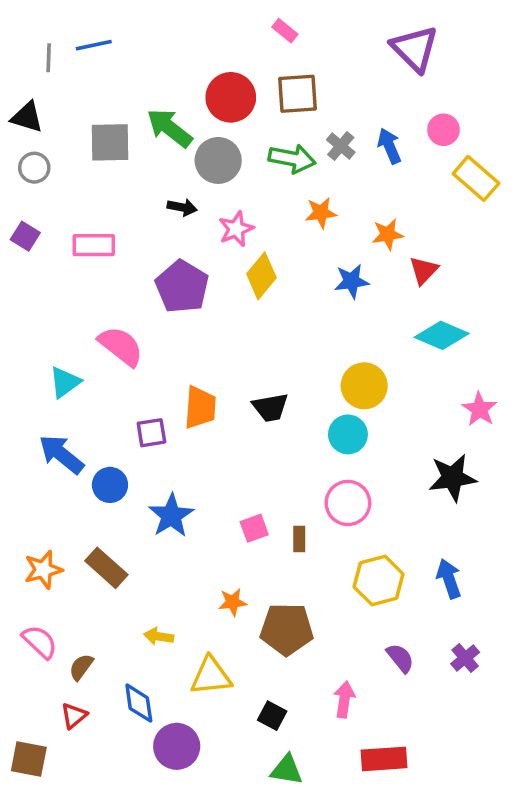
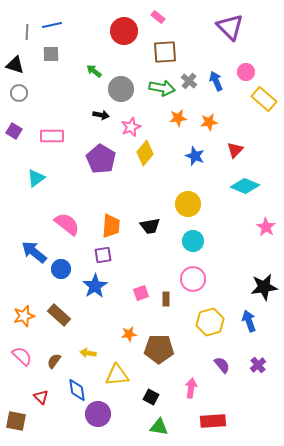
red circle: (231, 97) -> (124, 31), moved
green arrow: (169, 128) -> (94, 71), size x0.6
gray square: (110, 142) -> (51, 54), moved, size x0.7
orange star: (388, 234) -> (209, 122), moved
blue star: (352, 281) -> (195, 156), turned 30
pink semicircle: (121, 346) -> (67, 224), moved
cyan triangle: (65, 382) -> (36, 178), moved
yellow circle: (364, 386) -> (188, 204), moved
purple square: (151, 433) -> (103, 255), moved
black star: (453, 478) -> (264, 287), moved
brown semicircle: (81, 667) -> (54, 361), moved
red triangle: (74, 716) -> (41, 397), turned -35

